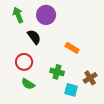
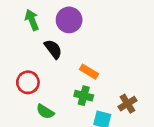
orange rectangle: (72, 48) -> (89, 72), moved
red circle: (24, 62) -> (28, 82), moved

